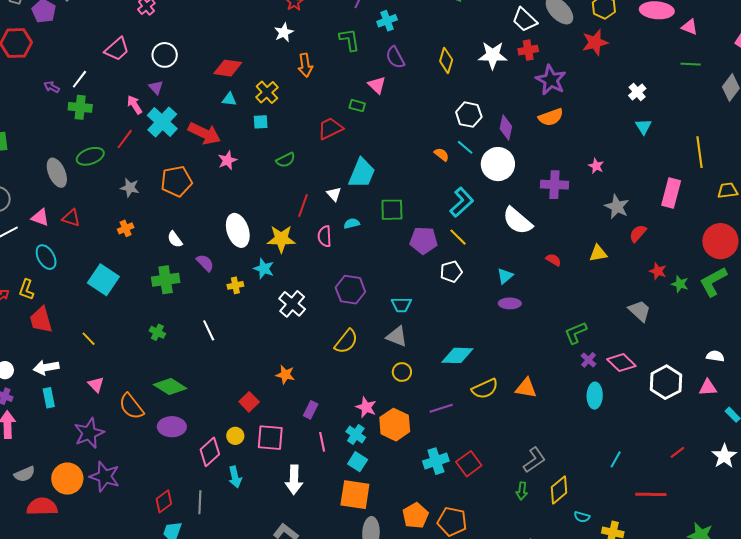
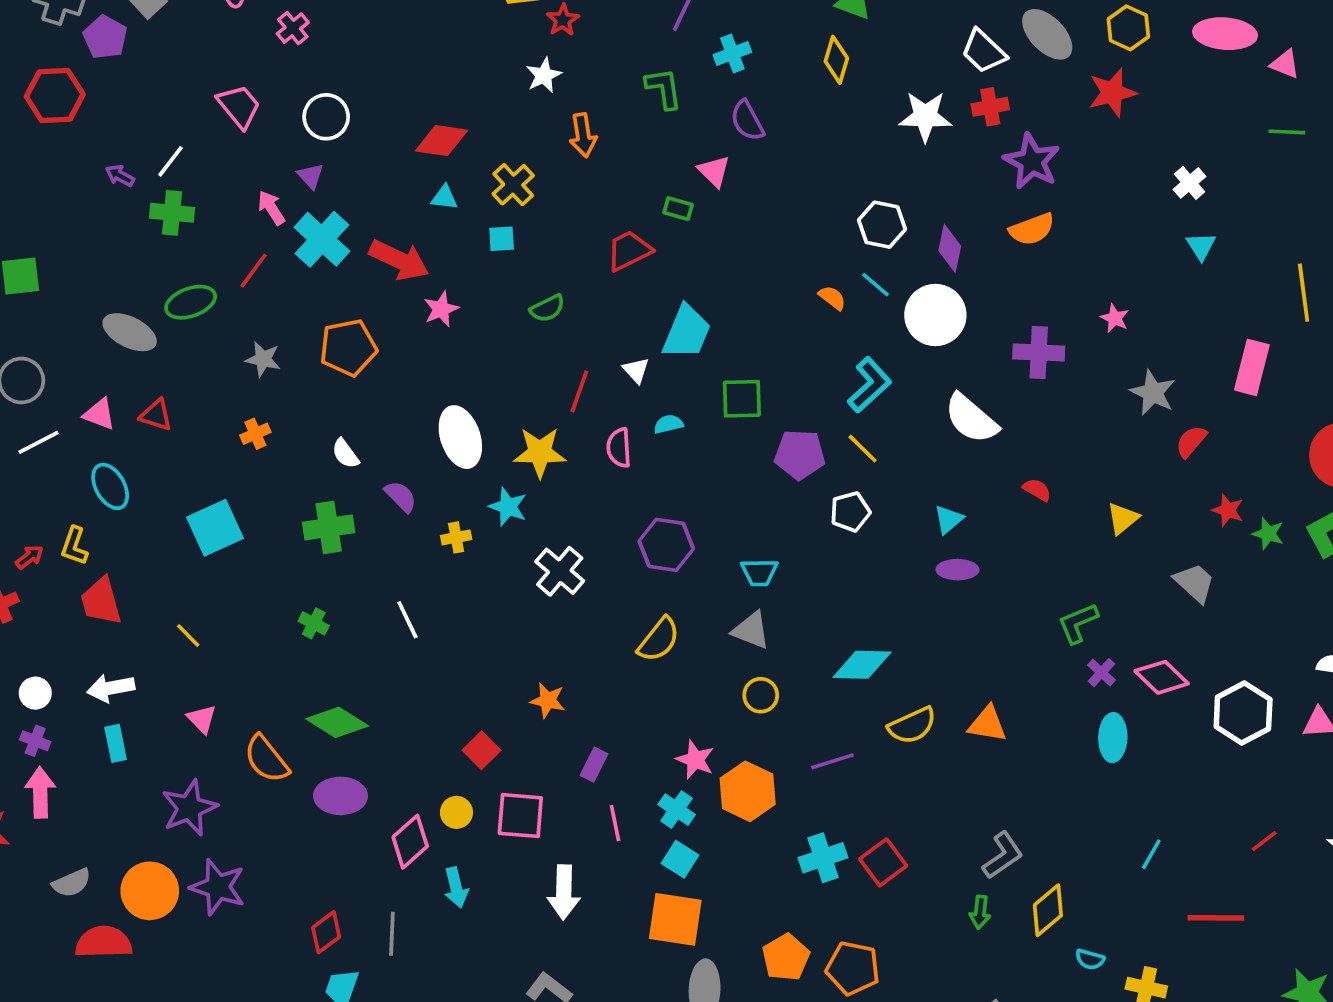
pink trapezoid: (117, 49) -> (239, 106), turned -88
yellow diamond: (446, 61) -> (836, 60), moved
gray ellipse: (57, 173) -> (130, 332), turned -40
yellow triangle: (598, 253) -> (1123, 518), moved, turned -30
cyan square: (103, 280) -> (215, 528), turned 32

